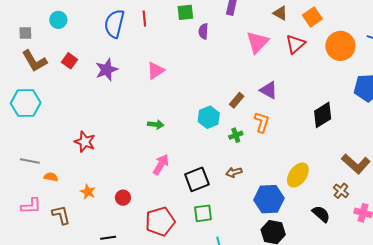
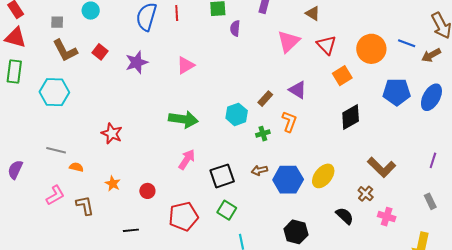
orange square: (312, 17) -> (342, 76), moved
red triangle: (295, 44) -> (326, 45), turned -35
green arrow: (156, 125) -> (183, 119), size x1.8
blue hexagon: (269, 199) -> (288, 180), moved
pink L-shape: (31, 206) -> (55, 195), turned -30
green square: (203, 213) -> (227, 210), turned 36

